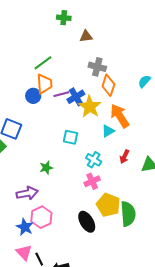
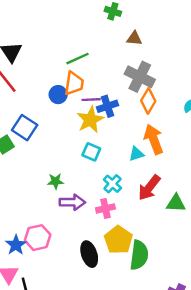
gray cross: (97, 67) -> (140, 77), size x1.4
yellow star: (90, 107) -> (90, 120), moved
red arrow: (124, 157) -> (149, 188), size x1.6
purple arrow: (27, 193) -> (72, 202), moved

